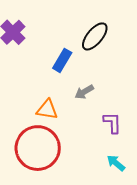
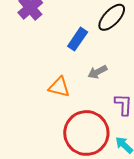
red circle: (38, 148) -> (86, 133), moved

